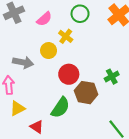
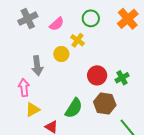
gray arrow: (23, 62) -> (37, 66), turned 72
red circle: (69, 74) -> (97, 75), moved
brown hexagon: (86, 93) -> (105, 104), moved

